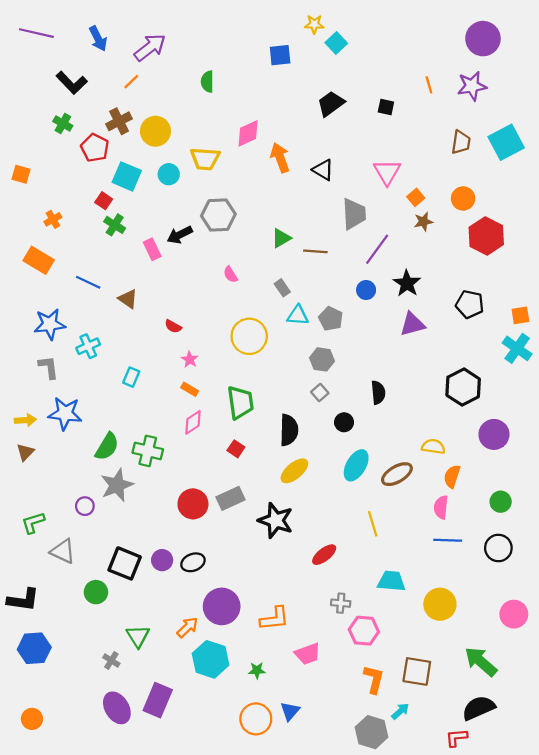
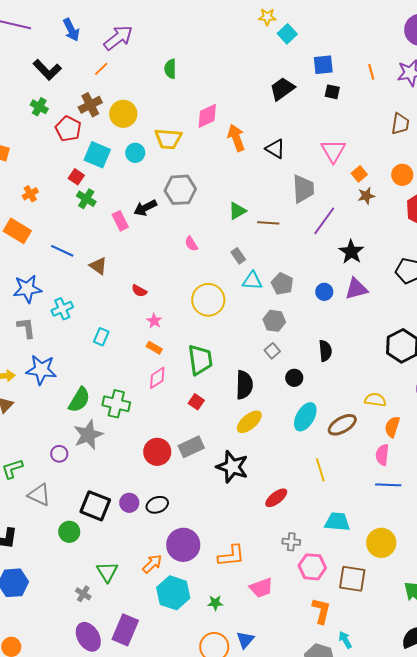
blue square: (280, 55) -> (323, 65), moved
blue circle: (366, 290) -> (324, 292), moved
brown square: (417, 671) -> (352, 579), moved
cyan arrow: (400, 711) -> (345, 640), turned -78

